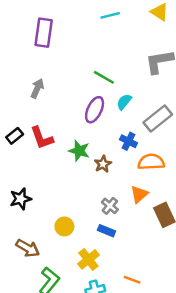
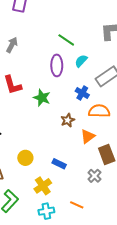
purple ellipse: (95, 110) -> (57, 65), turned -30
brown star: (103, 164) -> (68, 120), moved
gray cross: (110, 206) -> (94, 176), moved

